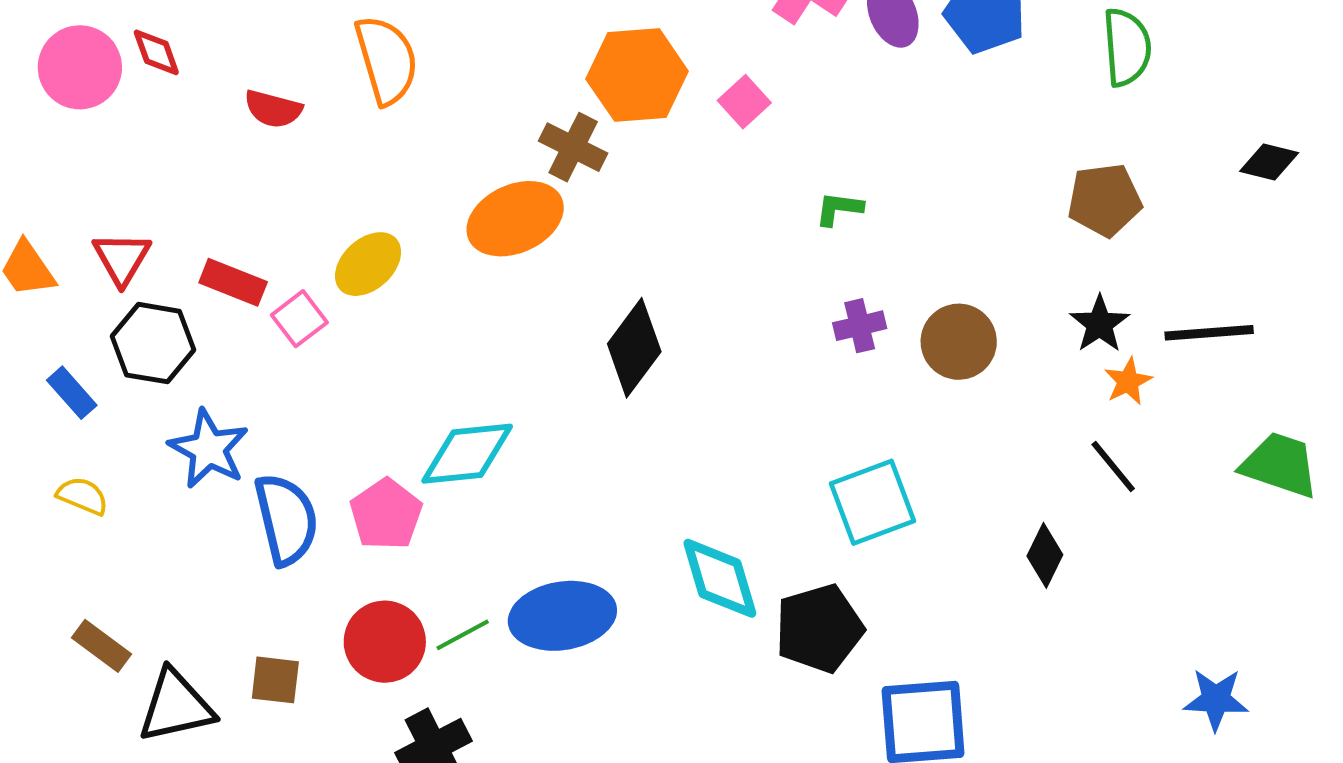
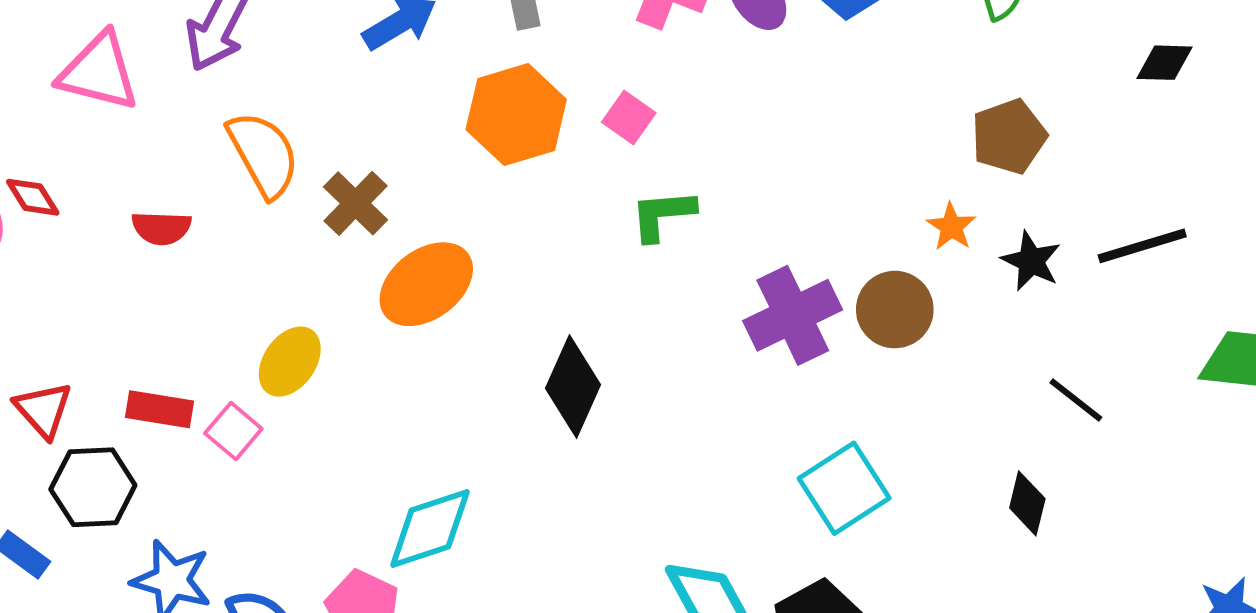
brown cross: (573, 147) -> (356, 203), moved, turned 30
green L-shape: (839, 209) -> (663, 215), moved, size x1.4
purple cross: (860, 326) -> (793, 315), size x1.8
orange star: (1128, 381) -> (951, 227), moved

